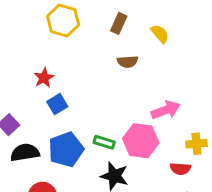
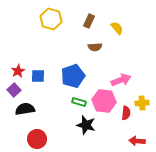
red star: (44, 78) -> (18, 71), moved
blue square: (57, 104) -> (38, 76), moved, turned 32
blue pentagon: (66, 150) -> (73, 76), moved
red semicircle: (180, 169) -> (126, 113), moved, turned -88

